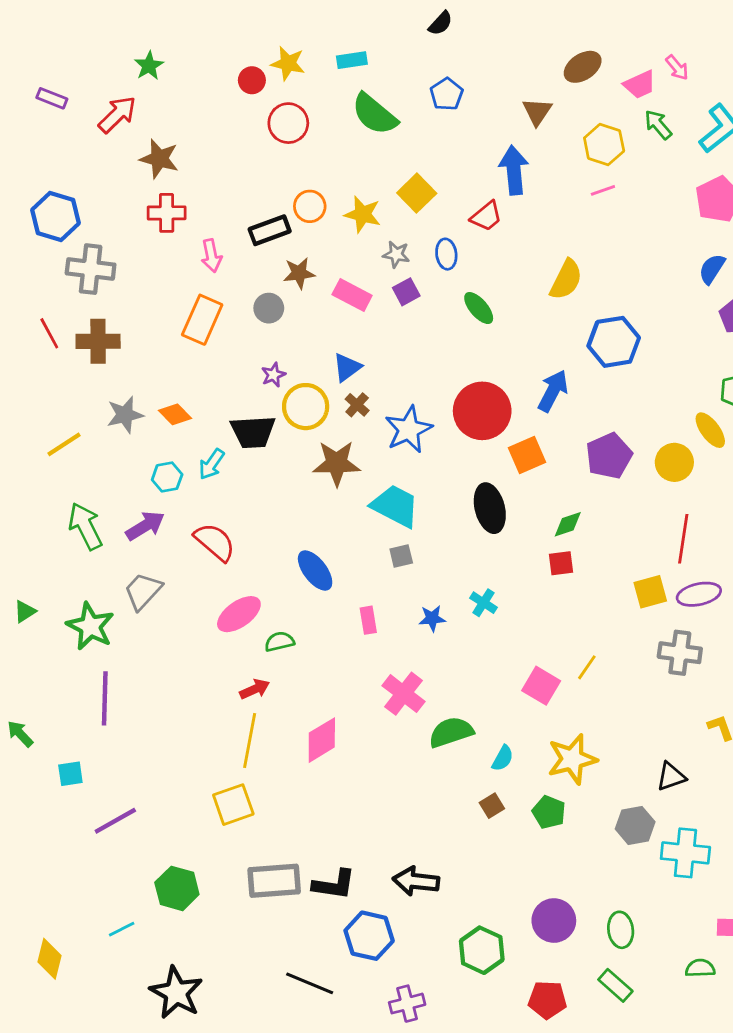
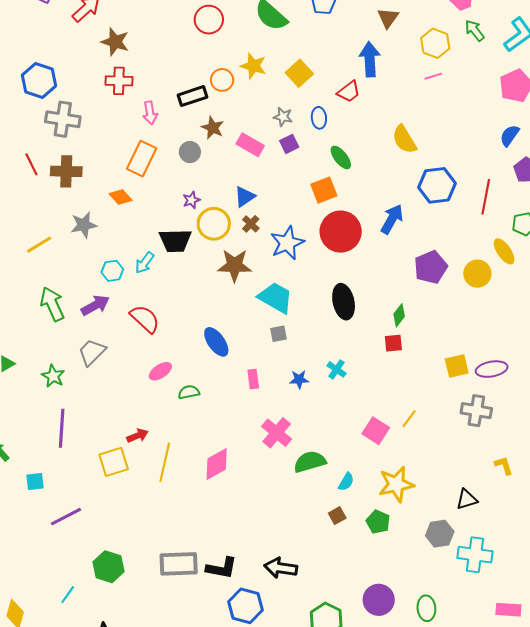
yellow star: (363, 214) -> (253, 66), moved
brown star: (299, 273) -> (213, 128), turned 30
yellow semicircle: (566, 280) -> (404, 139), turned 120
orange diamond: (175, 414) -> (121, 197), moved
orange square: (527, 455) -> (324, 190), moved
green diamond: (568, 524) -> (399, 315), turned -35
red line: (683, 539) -> (486, 197), moved
pink ellipse: (239, 614) -> (160, 371), size x0.7
green star: (90, 626) -> (53, 376), size x0.7
red arrow: (255, 689) -> (137, 436), moved
yellow square: (233, 805) -> (114, 462), moved
cyan line: (122, 929) -> (68, 595), turned -30

